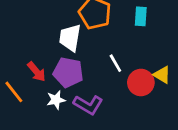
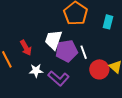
white trapezoid: (70, 38) -> (53, 40), moved
purple pentagon: (68, 72) -> (67, 51), moved, turned -30

